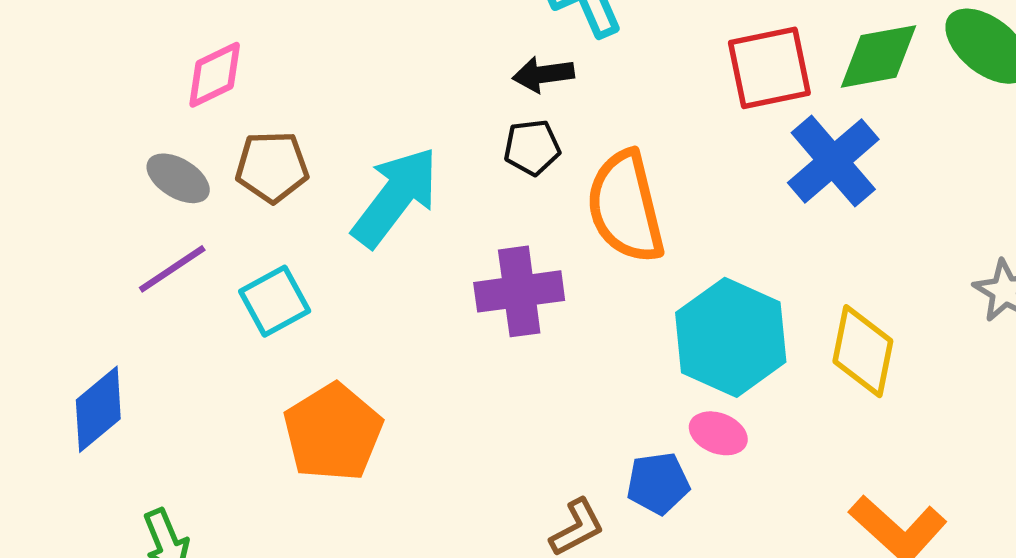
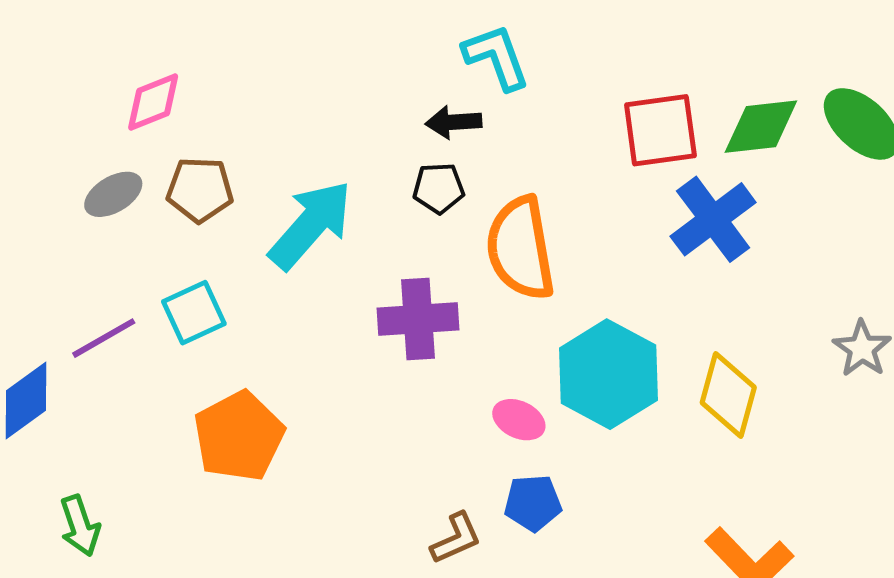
gray ellipse: (178, 178) -> (113, 194), turned -66
purple line: (172, 269) -> (104, 338), moved
pink ellipse: (718, 433) -> (519, 420), moved

